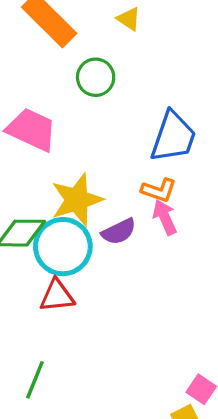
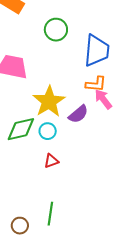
green circle: (96, 77) -> (56, 30), moved
cyan circle: (63, 247) -> (48, 131), size x0.5
red triangle: (57, 296) -> (51, 161), size x0.7

